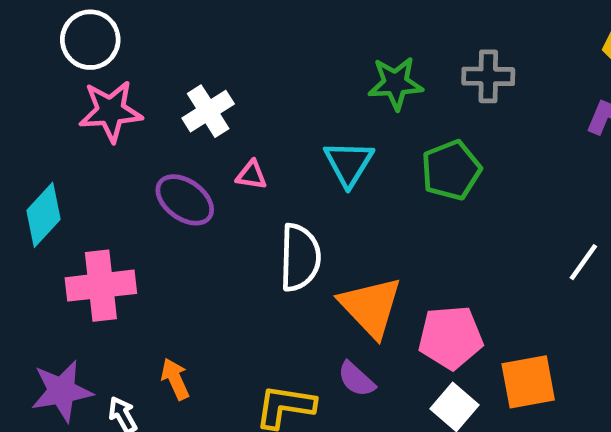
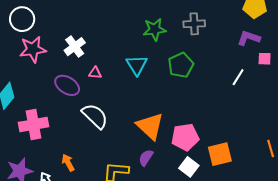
white semicircle: (300, 257) -> (95, 116), moved, turned -44
white line: (583, 262) -> (238, 77), moved
purple semicircle: (356, 379) -> (146, 158), turned 84

